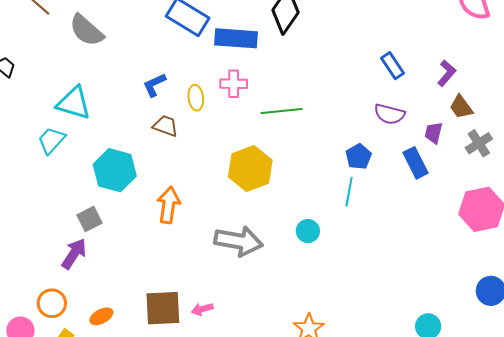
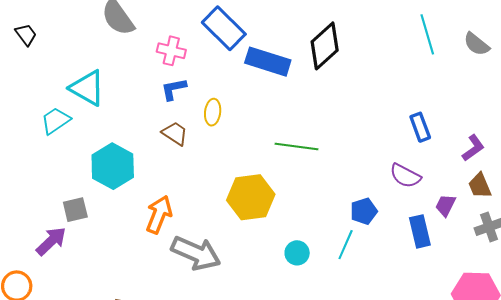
pink cross: (234, 84) -> (171, 51), moved
cyan circle: (308, 231) -> (297, 253), moved
gray arrow: (239, 241) -> (196, 253), moved

